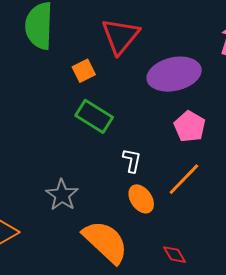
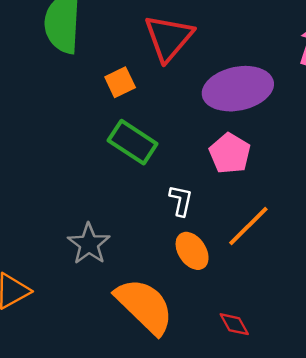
pink pentagon: (190, 126) -> (230, 153), moved

